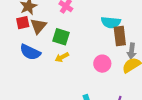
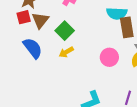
green square: (61, 37) -> (65, 31), turned 30
blue semicircle: (30, 52) -> (33, 48), turned -150

